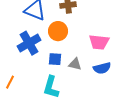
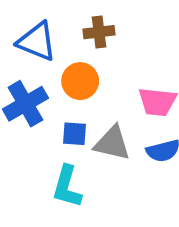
gray triangle: (75, 64) -> (112, 143), size x1.5

